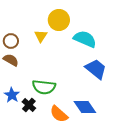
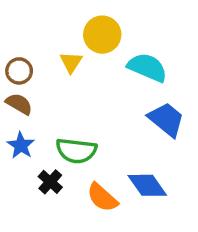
blue star: (12, 95) -> (21, 145), moved

